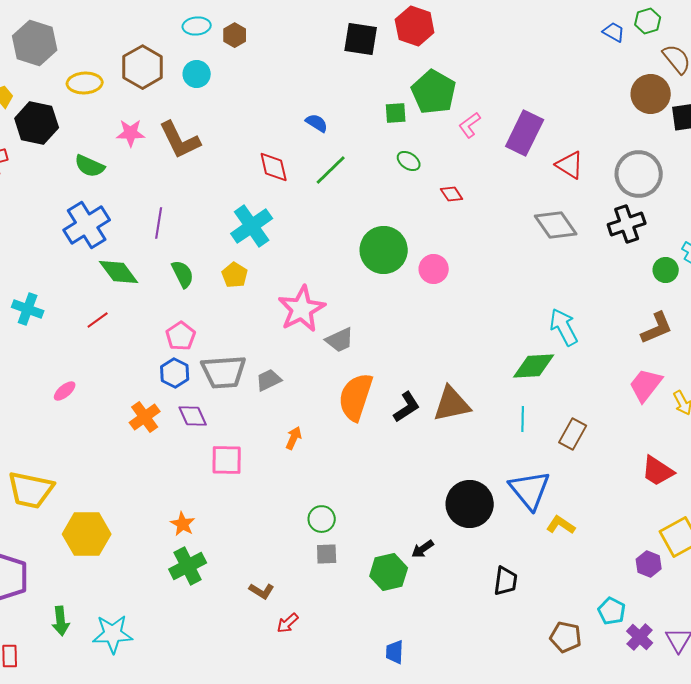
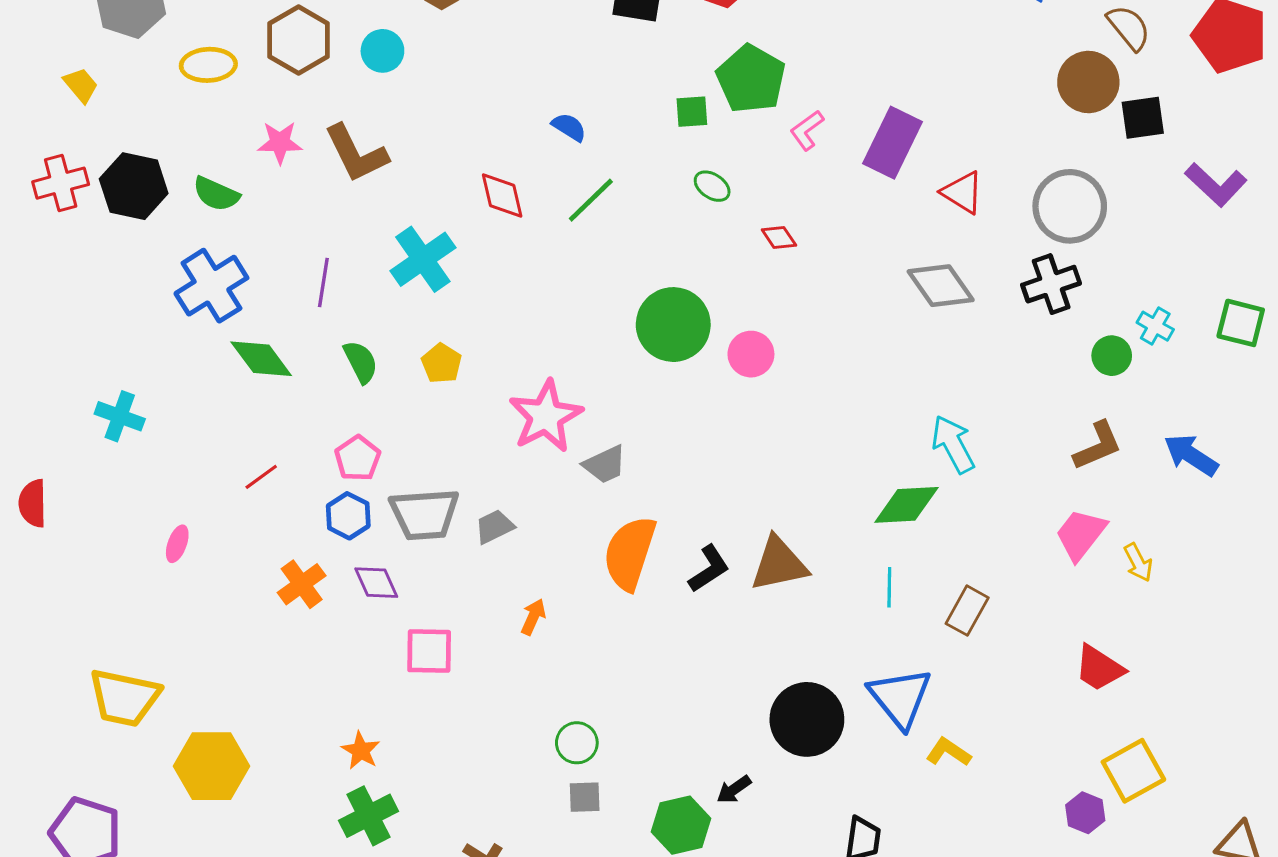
black hexagon: (37, 123) -> (134, 186), moved
cyan cross: (252, 226) -> (423, 259), moved
red line: (98, 320) -> (261, 477), moved
pink ellipse: (65, 391) -> (177, 544), turned -30

